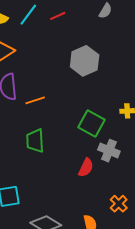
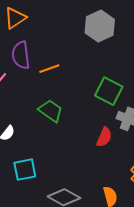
green trapezoid: (35, 141) -> (51, 111), turned 130

